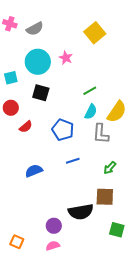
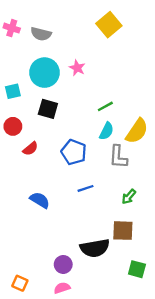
gray semicircle: (35, 29) -> (41, 34), turned 42
yellow square: (95, 33) -> (109, 25), moved
blue semicircle: (34, 171) -> (40, 200), turned 54

